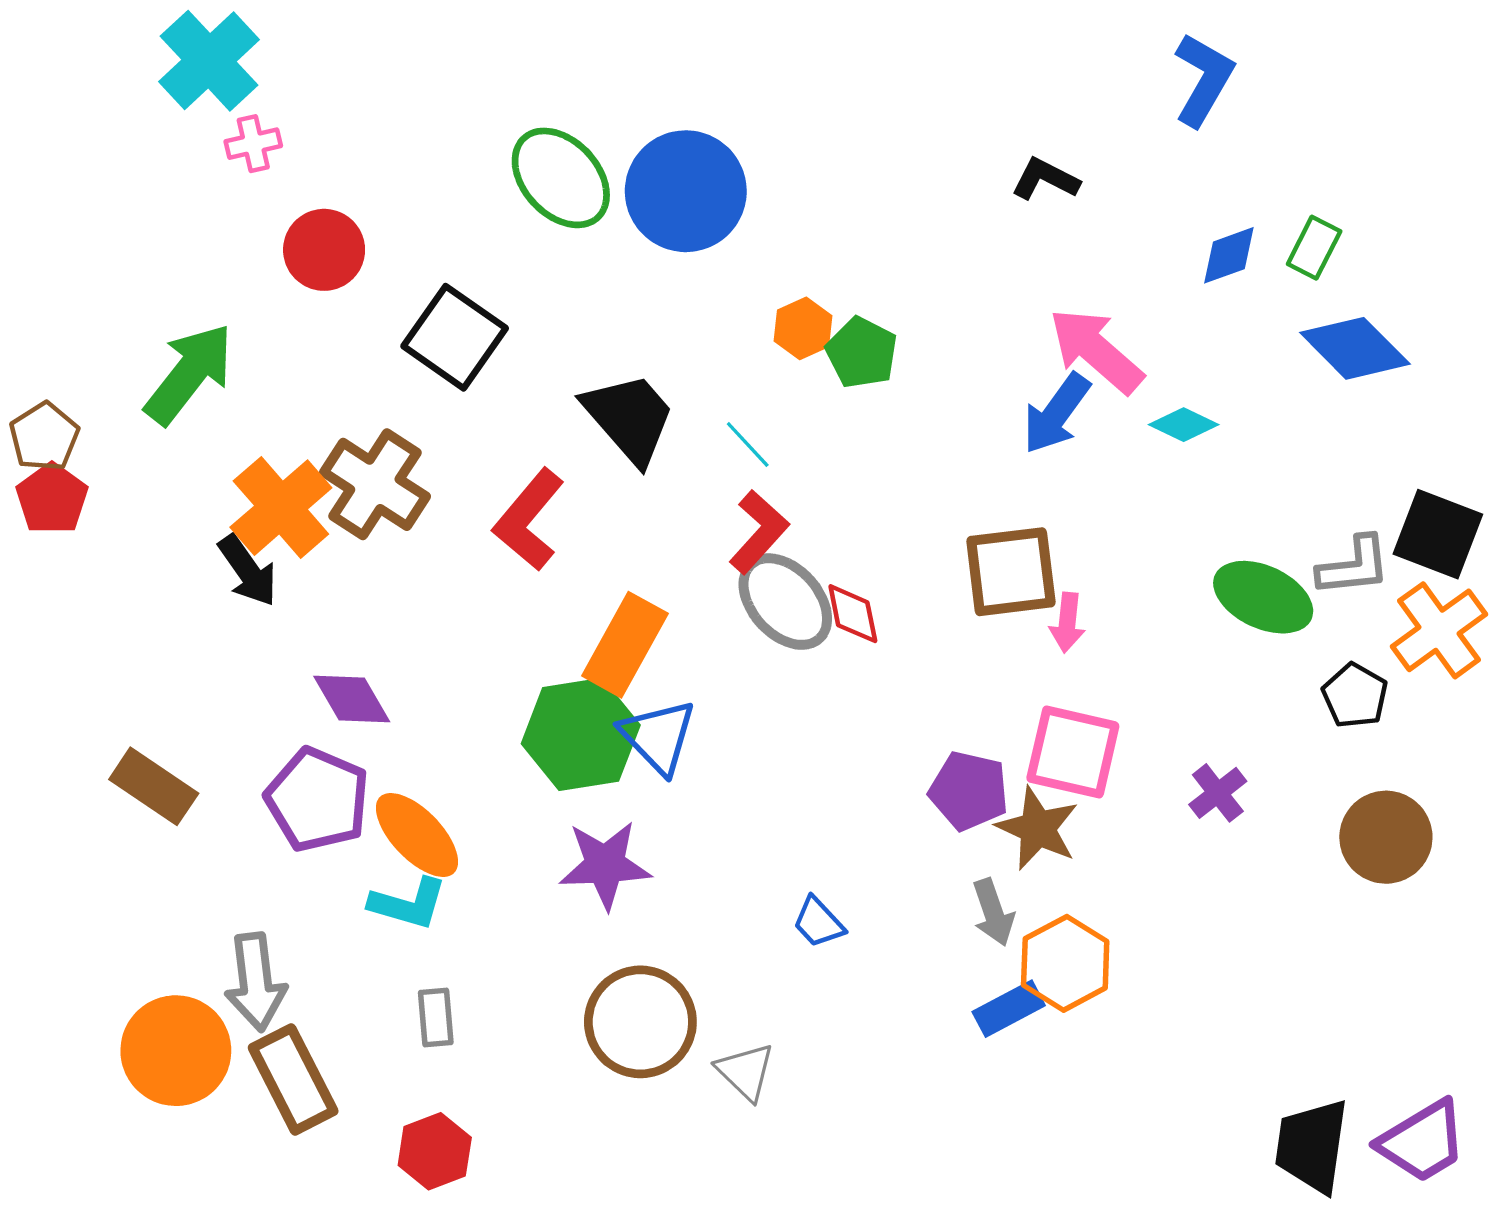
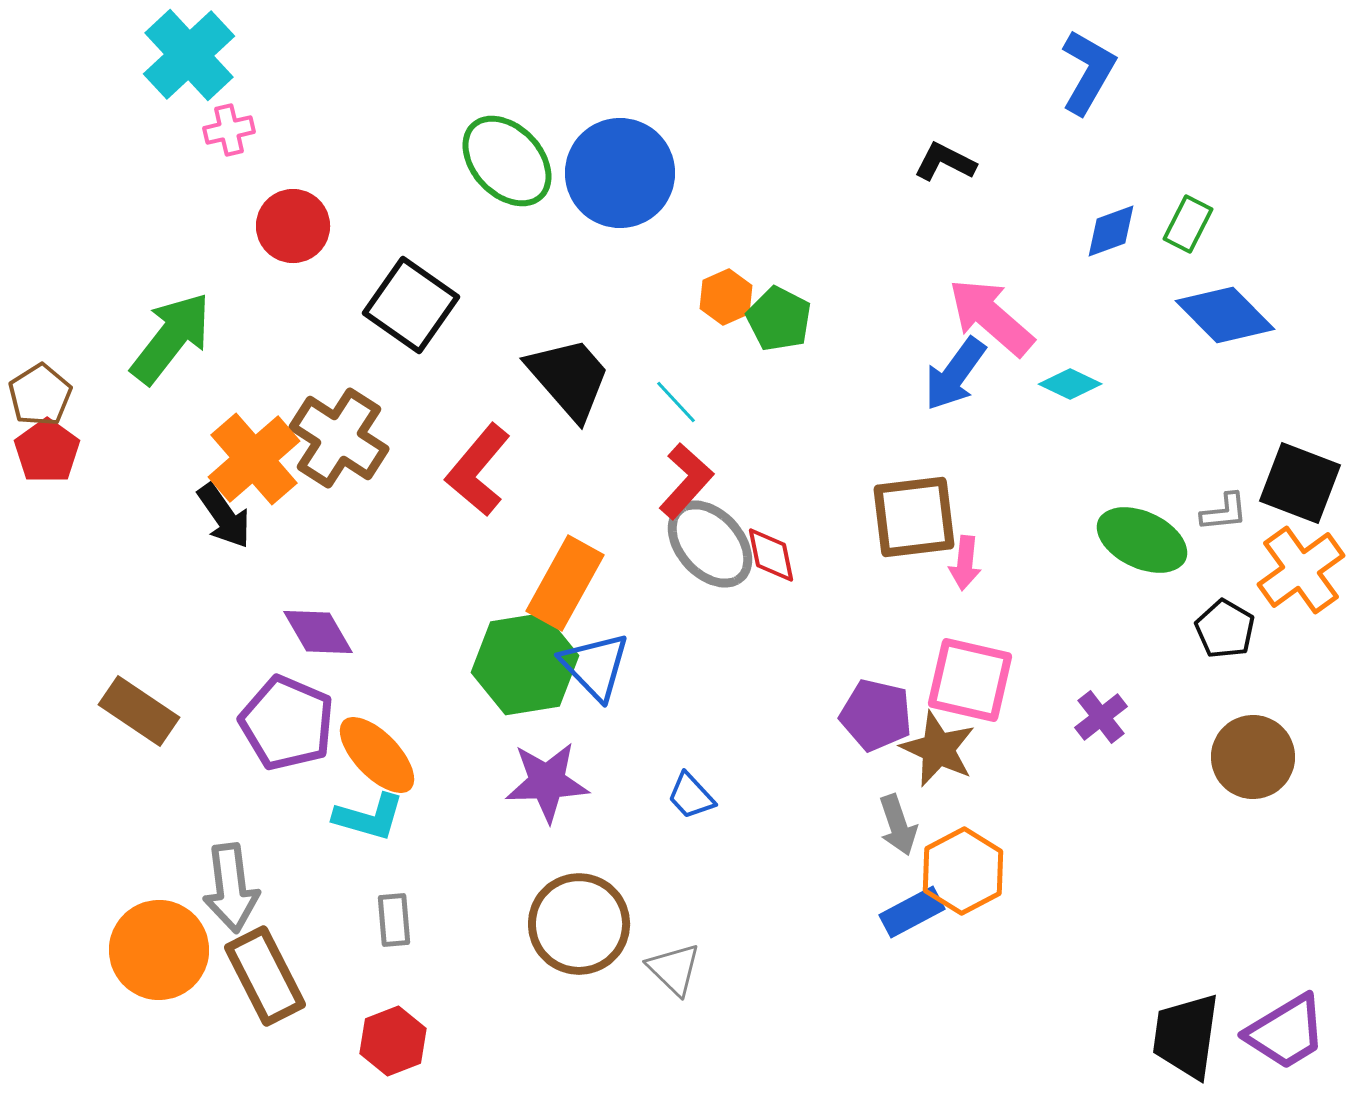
gray L-shape: (1354, 566) -> (1224, 512), size x0.7
blue trapezoid: (818, 922) -> (691, 796), moved

